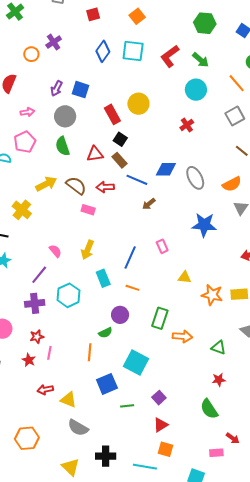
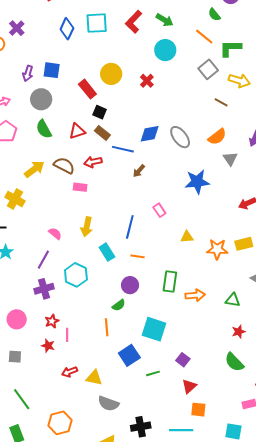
red cross: (187, 125) -> (147, 81), moved

